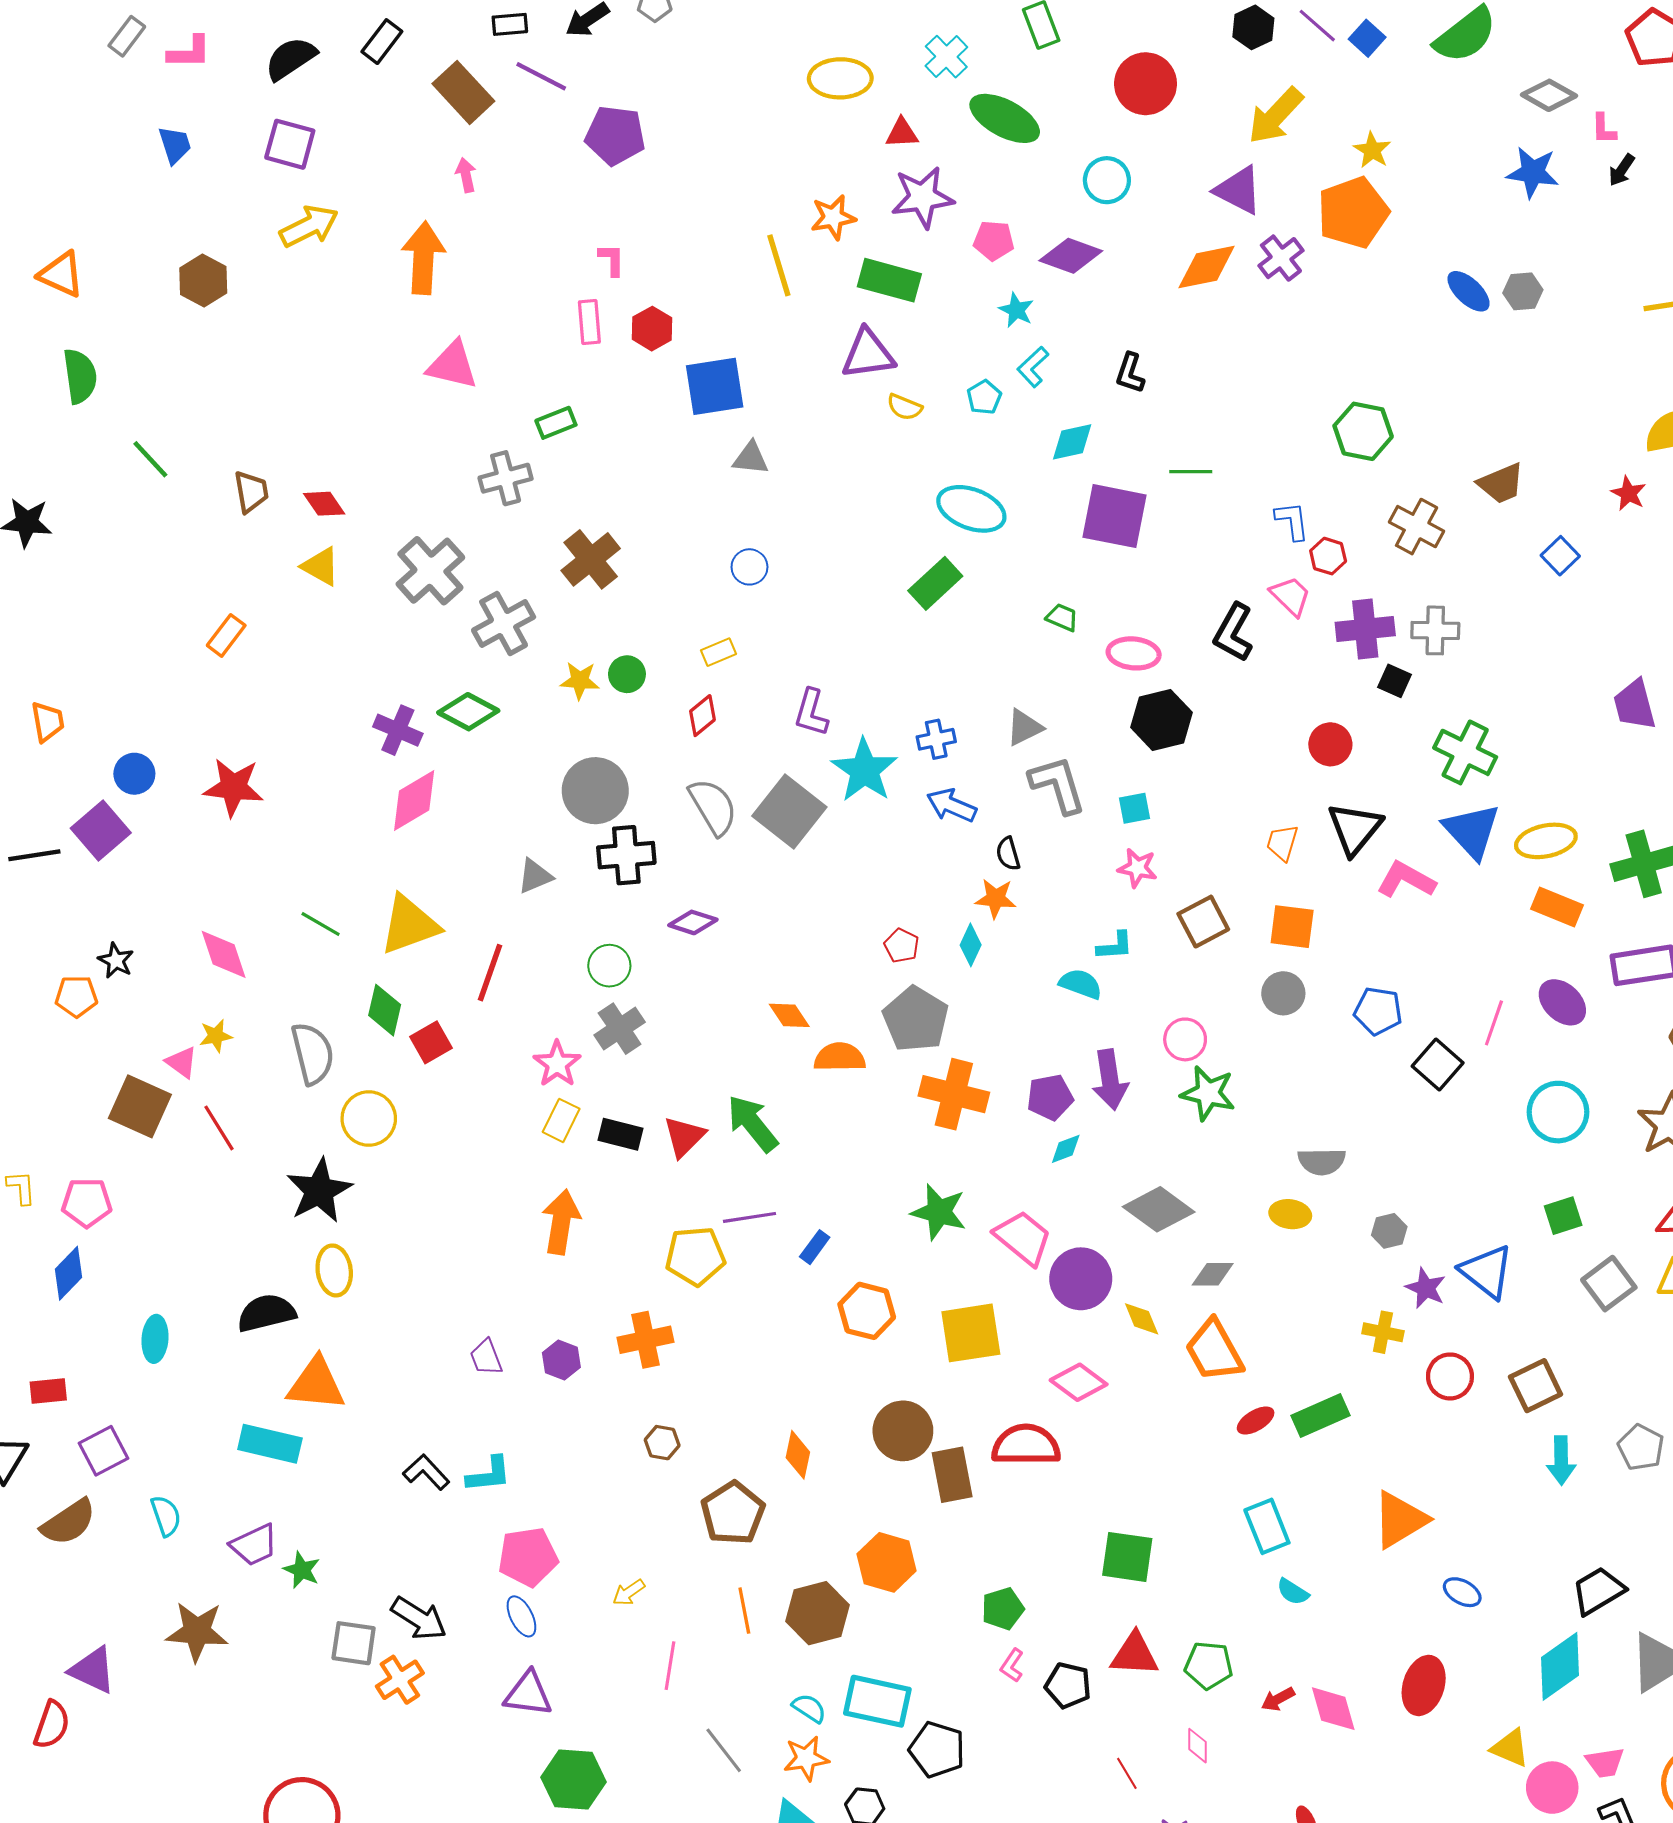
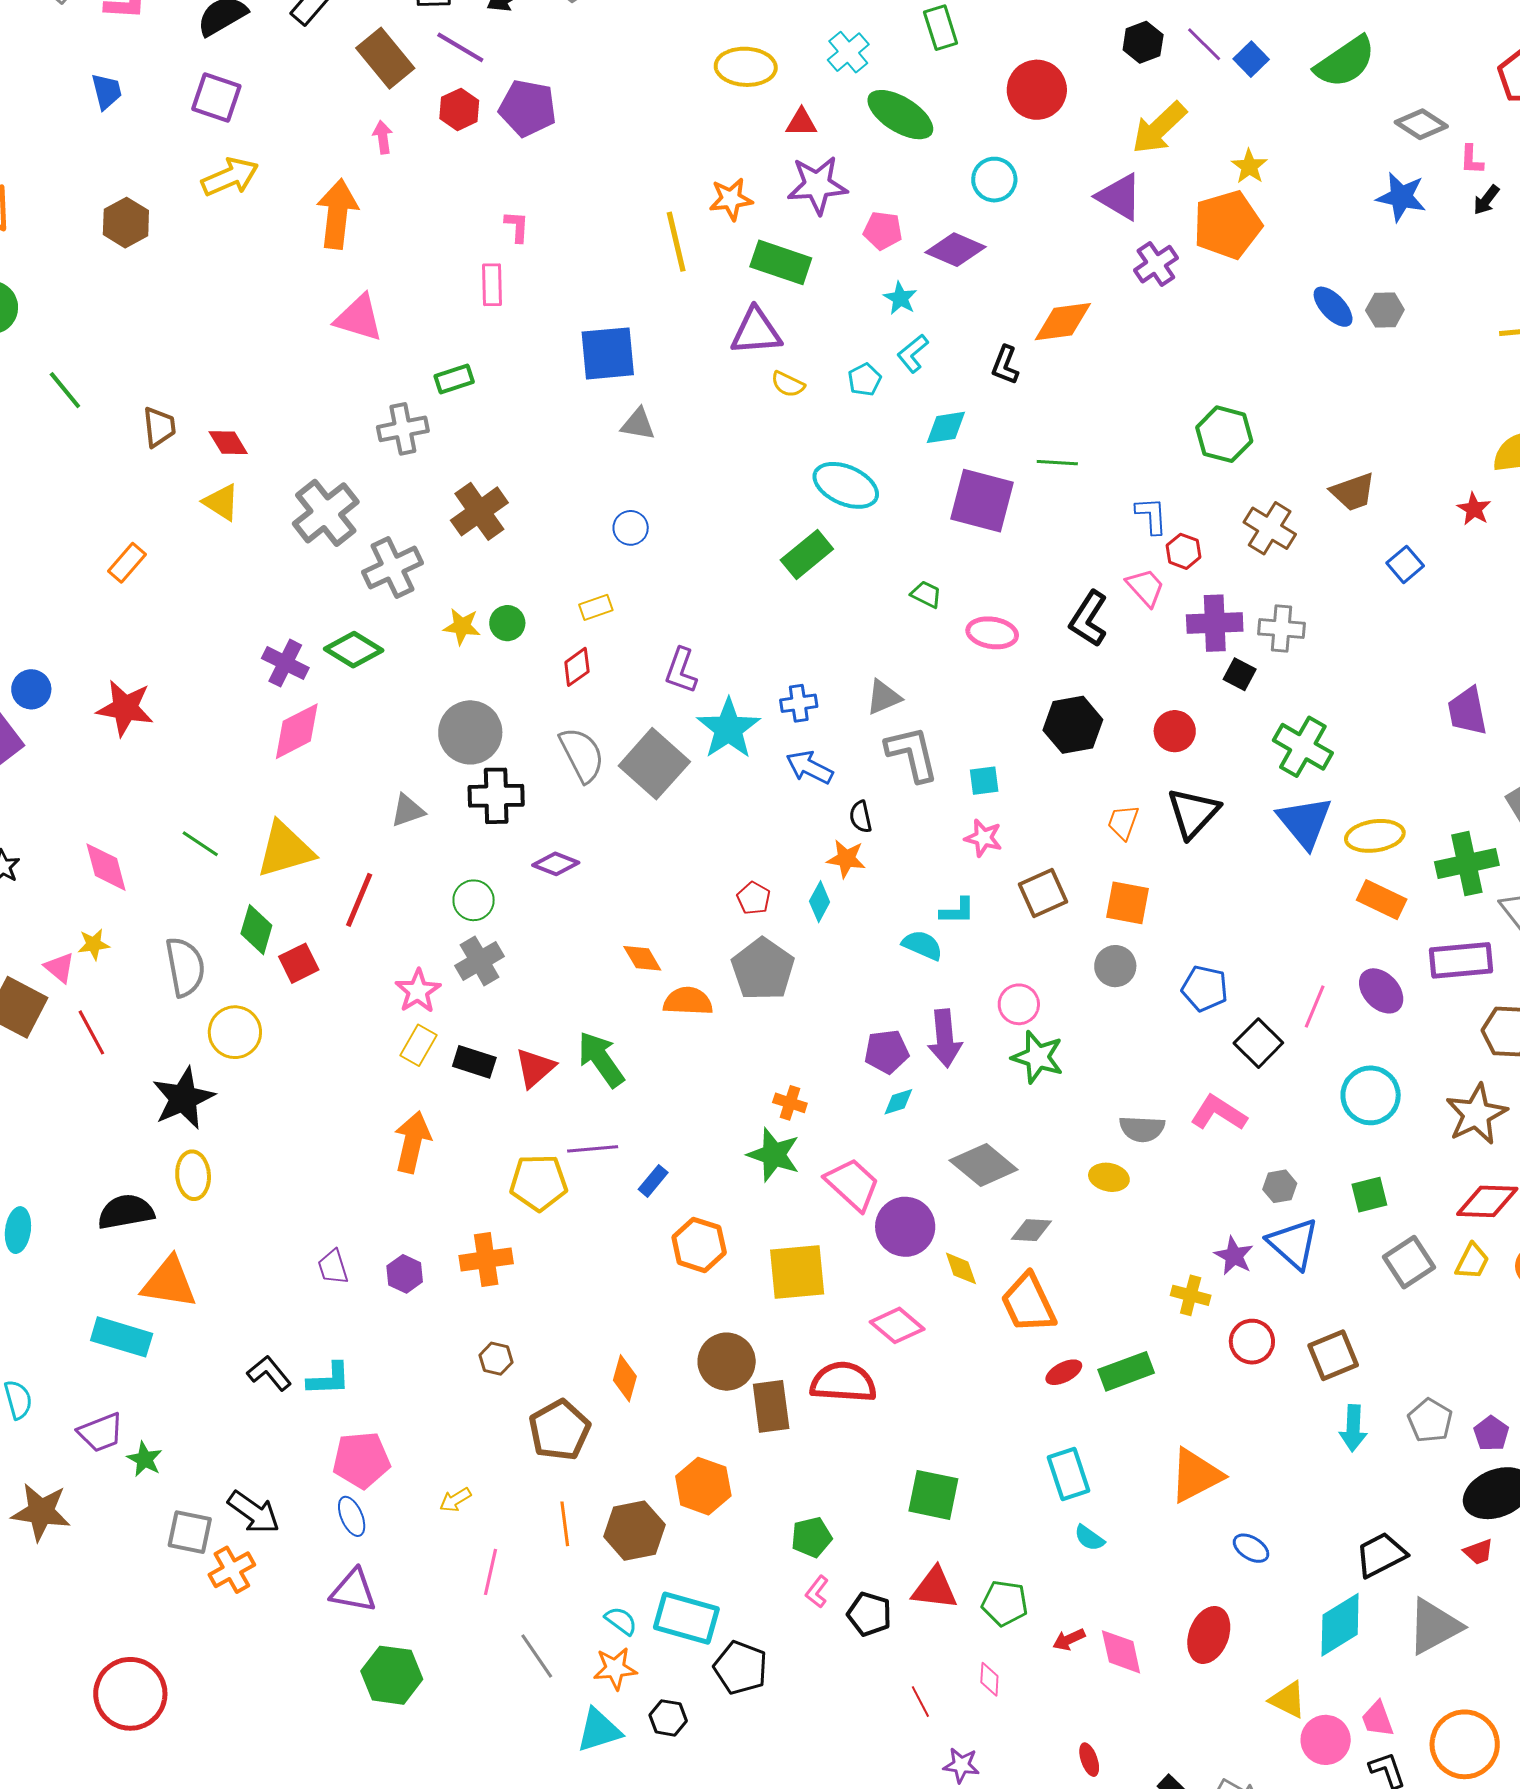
orange diamond: (1207, 267) -> (1063, 322), moved
red hexagon: (652, 329) -> (459, 109), moved
black hexagon: (1161, 720) -> (1073, 725), moved
pink L-shape: (1406, 880) -> (1219, 1113), moved
orange cross: (954, 1094) -> (790, 1103), moved, size x0.5
gray hexagon: (1389, 1231) -> (1280, 1186), moved
pink trapezoid: (1605, 1762) -> (1377, 1719), turned 75

